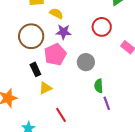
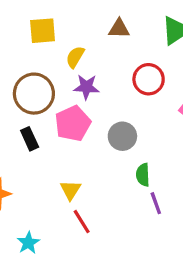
yellow semicircle: (56, 14) -> (75, 57), turned -88
black rectangle: (35, 69) -> (30, 139), moved
yellow triangle: (45, 88) -> (70, 190), moved, turned -32

